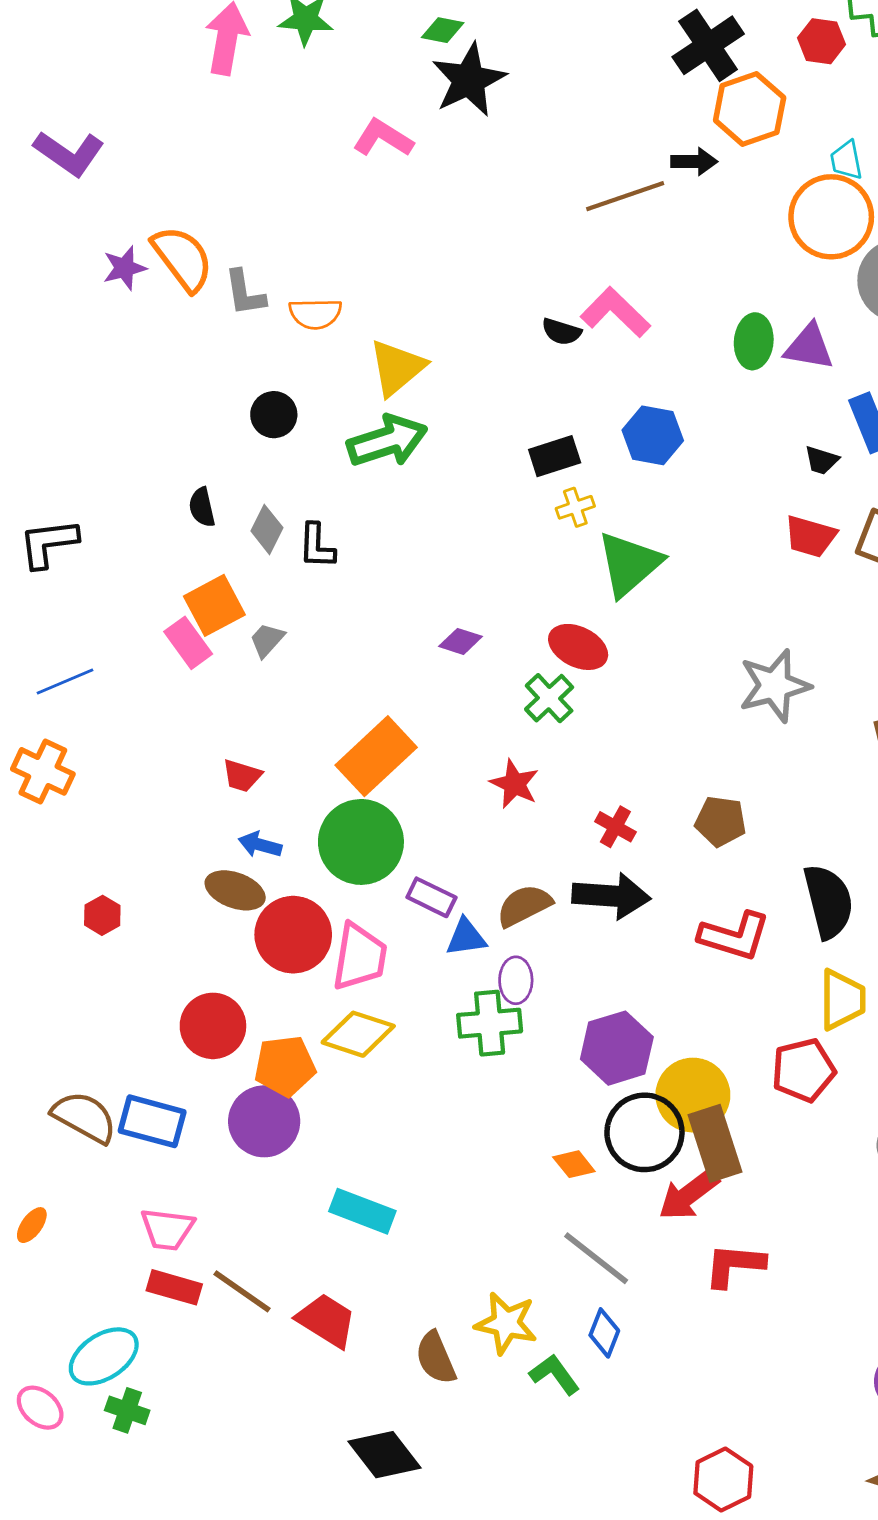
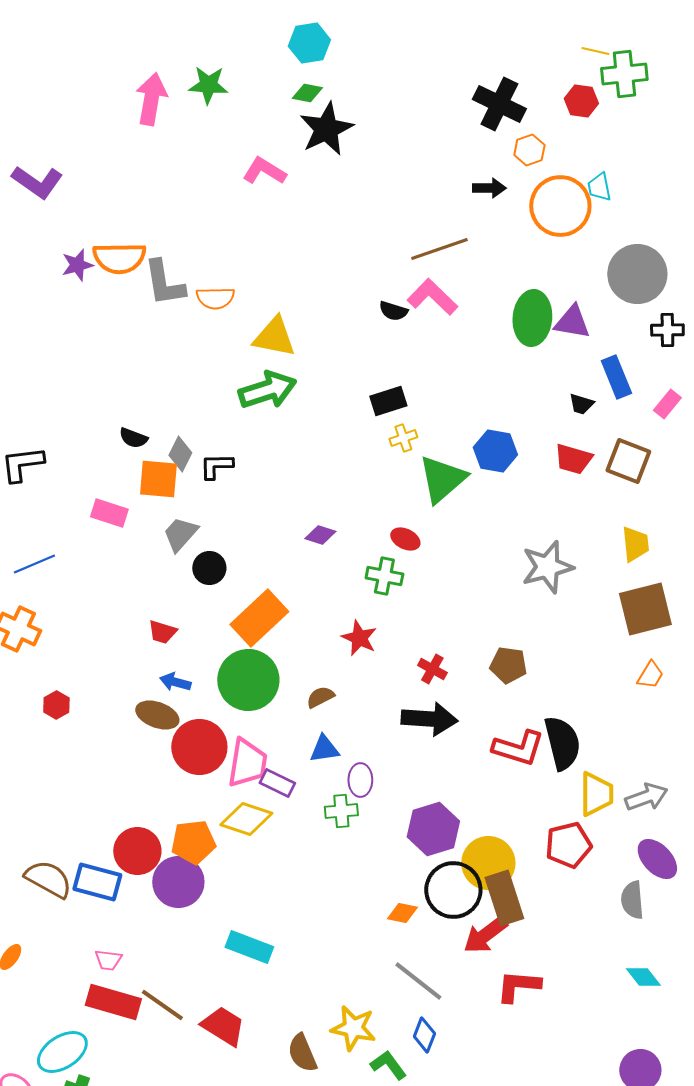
black cross: (708, 45) -> (499, 104), turned -30
orange hexagon: (750, 109) -> (529, 150), size x0.6
brown line: (625, 196) -> (439, 249), moved
orange circle: (831, 217) -> (560, 206), moved
orange semicircle: (183, 258) -> (119, 258), turned 126
gray L-shape: (245, 293) -> (164, 283), size x1.4
green ellipse: (754, 341) -> (532, 318), size x1.4
yellow triangle: (397, 368) -> (274, 337), turned 51
black circle: (274, 415) -> (209, 568), moved
blue hexagon: (653, 435) -> (495, 451), moved
black semicircle: (202, 507) -> (133, 438), turned -56
black L-shape: (317, 546) -> (216, 466), turned 87
orange square: (214, 605) -> (158, 479), moved, turned 33
gray trapezoid: (267, 640) -> (180, 534), size x1.4
pink rectangle: (188, 643) -> (109, 513), moved, turned -36
red ellipse: (578, 647) -> (405, 539), size x0.7
green cross: (549, 698) -> (384, 576), turned -36
purple rectangle: (431, 897) -> (277, 783), moved
black semicircle: (828, 901) -> (562, 743), moved
brown semicircle: (524, 906) -> (320, 697), moved, size x0.7
red hexagon: (102, 915) -> (56, 705), moved
green cross: (490, 1023) -> (341, 811), size x0.7
red circle: (213, 1026) -> (137, 851), moved
orange diamond: (574, 1164) -> (402, 913), turned -40
pink trapezoid: (167, 1229) -> (108, 960), size x0.7
red rectangle: (174, 1287) -> (113, 1002), size x1.4

